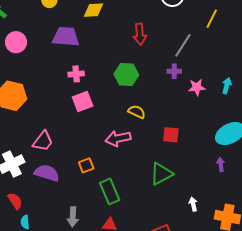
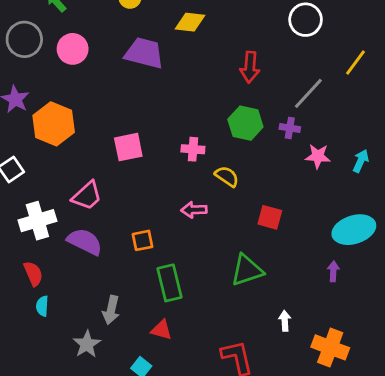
pink cross: (76, 74) -> (193, 149), moved
green hexagon: (126, 74) -> (245, 123), moved
pink square: (83, 101) -> (128, 147), moved
pink arrow: (118, 138) -> (194, 210), size x0.7

